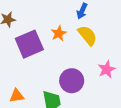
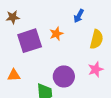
yellow semicircle: (87, 35) -> (97, 39), moved, turned 48
orange triangle: (17, 96) -> (14, 75), moved

